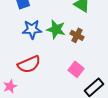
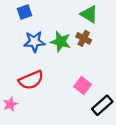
brown cross: (77, 35) -> (84, 38), moved

